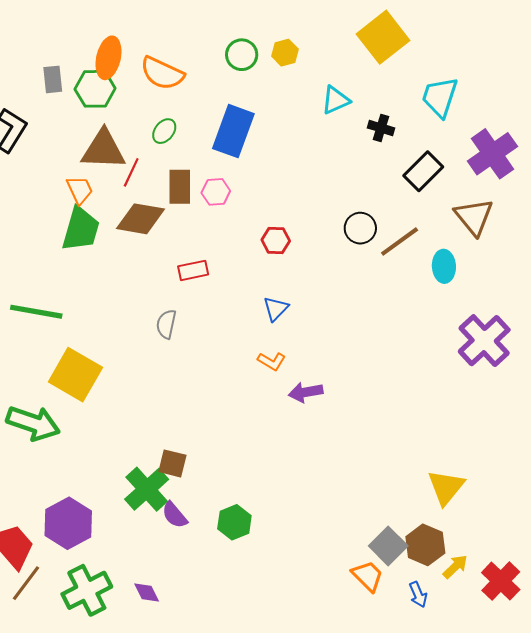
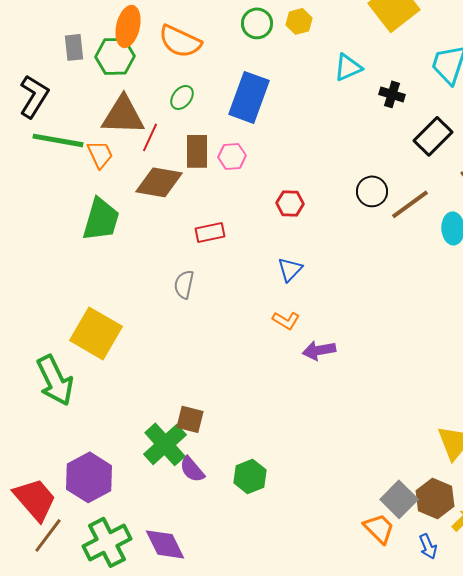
green trapezoid: (81, 229) -> (101, 219), moved
green line: (36, 312) -> (58, 140), moved
green arrow: (33, 423) -> (55, 380), turned 45
purple diamond: (147, 592) -> (165, 544), size x1.6

